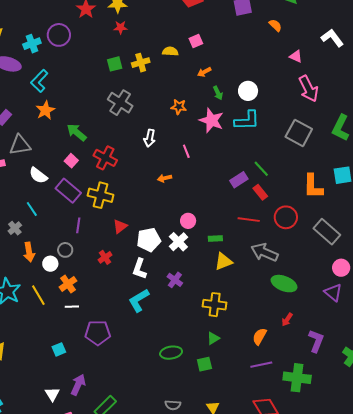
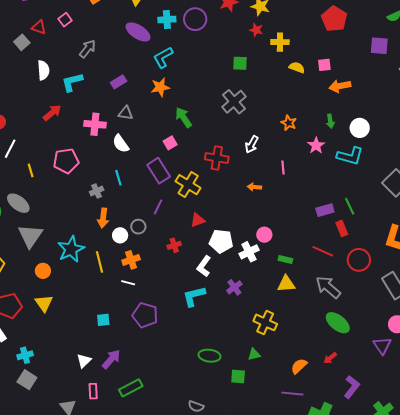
yellow cross: (141, 63) -> (280, 42), moved
orange arrow: (204, 72) -> (340, 86), moved, size x1.5
pink star: (211, 120) -> (316, 146), size x0.7
gray triangle: (20, 145) -> (126, 113), size x0.7
red cross: (105, 158) -> (217, 158), moved, turned -35
white semicircle: (38, 175) -> (121, 144), moved

